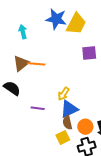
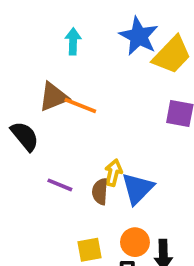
yellow arrow: (64, 94) -> (113, 173), turned 144
blue triangle: (69, 109) -> (138, 189), moved, turned -36
brown semicircle: (67, 123) -> (100, 192), moved

